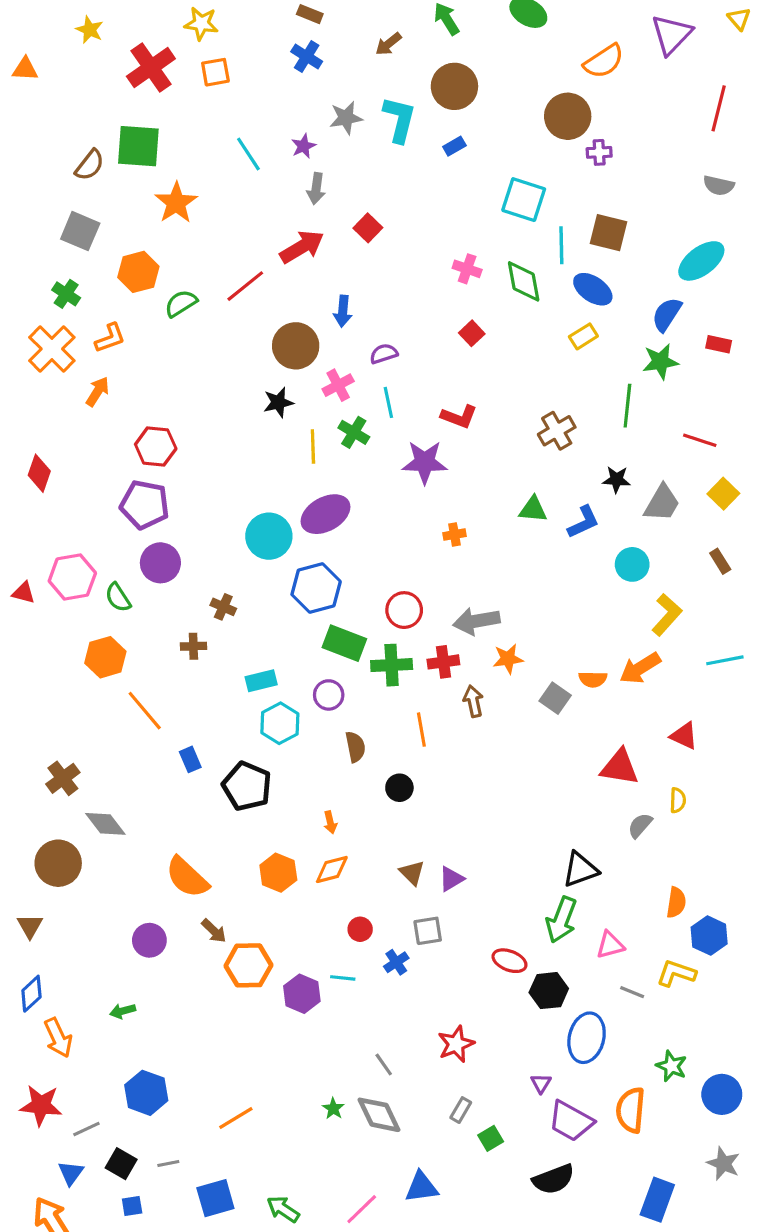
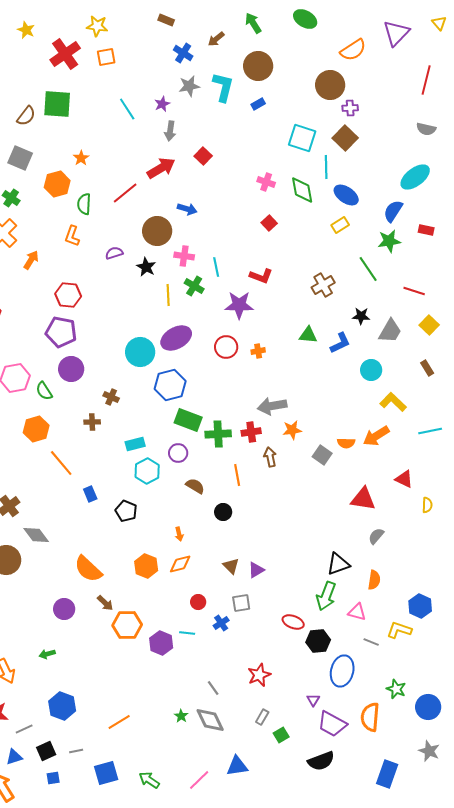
blue cross: (307, 57) -> (183, 53), moved
orange star: (176, 203) -> (81, 158), moved, size x0.6
brown square: (609, 233) -> (345, 138), moved, turned 30
green semicircle: (181, 303) -> (84, 204), turned -55
blue arrow: (343, 311) -> (187, 209), turned -78
orange L-shape: (110, 338) -> (72, 236), moved, turned 130
purple semicircle: (384, 354) -> (114, 253), moved
pink cross: (338, 385) -> (184, 256), turned 36
black star: (278, 402) -> (146, 267), turned -30
green line: (627, 406) -> (368, 269), turned -40
red circle: (404, 610) -> (226, 347), moved
yellow L-shape: (667, 615) -> (393, 402), turned -88
brown semicircle: (355, 747) -> (195, 486), turned -48
black pentagon: (247, 786) -> (126, 511), size x0.7
yellow semicircle: (678, 800) -> (427, 505), moved
orange semicircle: (676, 903) -> (374, 580), moved
pink triangle: (610, 945) -> (357, 612), turned 30
black square: (121, 1164) -> (46, 751), turned 36
blue triangle: (71, 1173) -> (14, 757), turned 36

